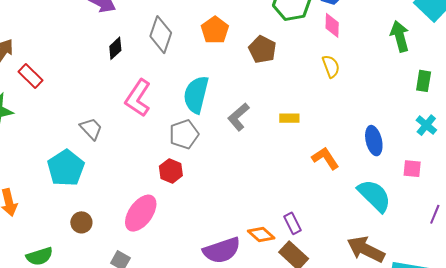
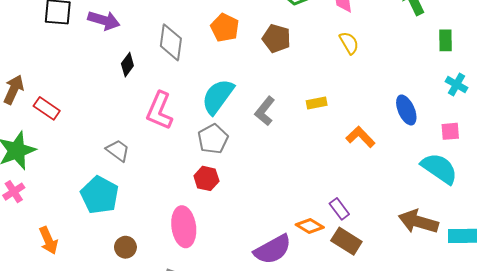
cyan semicircle: (196, 95) -> (218, 96), turned 33
cyan semicircle: (374, 196) -> (439, 168), moved
pink ellipse: (141, 213) -> (184, 227), turned -33

